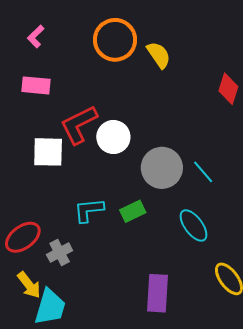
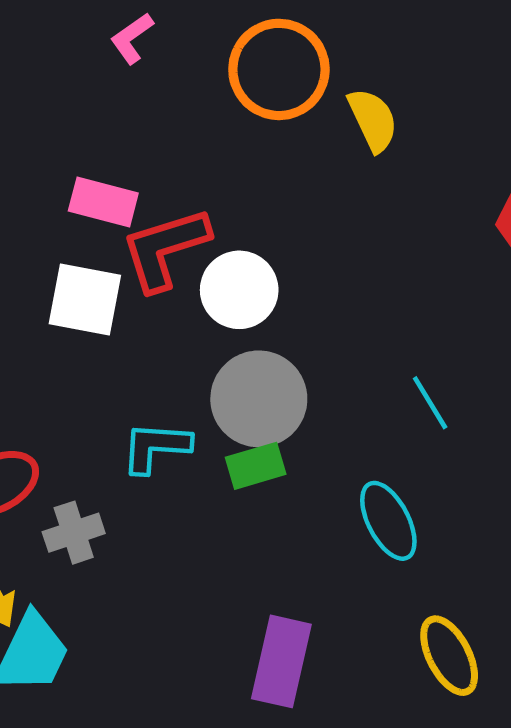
pink L-shape: (36, 36) -> (132, 38), moved
pink rectangle: (36, 85) -> (103, 202), moved
gray circle: (162, 168) -> (259, 399), moved

